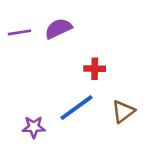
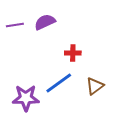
purple star: (34, 127) -> (26, 98), size x1.5

